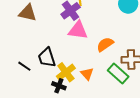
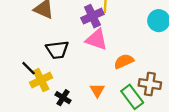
black trapezoid: (47, 58) -> (57, 50), moved, turned -90
yellow cross: (66, 72) -> (41, 80), moved

